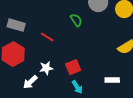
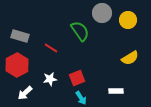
green semicircle: (76, 20) -> (80, 31), size x1.5
white arrow: (30, 82) -> (25, 93), moved

